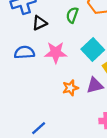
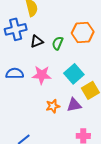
black triangle: (40, 23) -> (37, 41), moved

